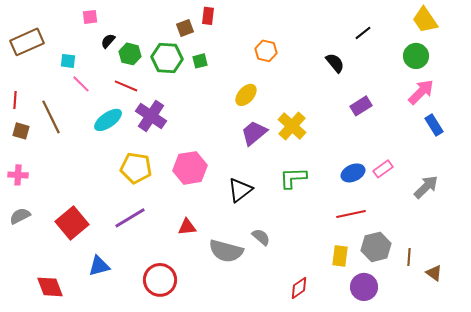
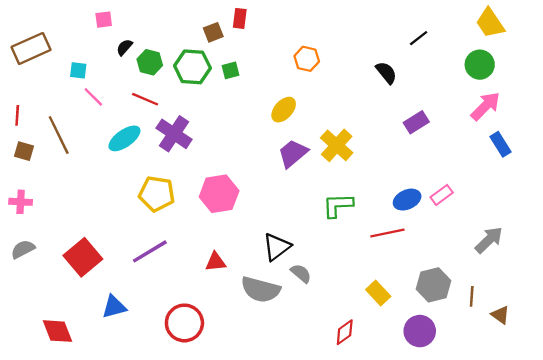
gray arrow: (426, 187) -> (489, 240), moved
black triangle: (240, 190) -> (277, 247), moved
red line: (351, 214) -> (387, 233), moved
yellow rectangle: (340, 256) -> (378, 293), moved, turned -50

